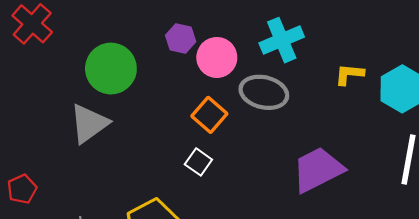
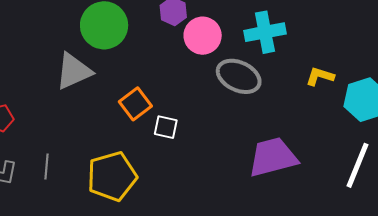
orange square: (209, 115) -> (135, 104), moved
white square: (198, 162) -> (166, 127), turned -35

